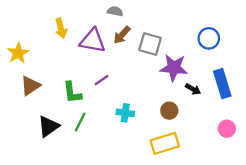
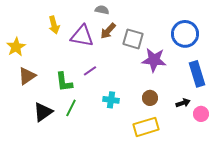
blue circle: (209, 38) -> (185, 34), size x1.4
black arrow: (193, 89) -> (183, 103), moved, turned -48

